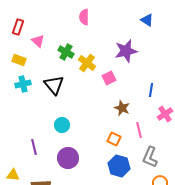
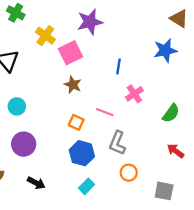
green cross: (66, 52) -> (16, 13), moved
pink square: (109, 78) -> (70, 53), size x1.5
brown star: (122, 108) -> (73, 85), moved
pink line: (139, 130) -> (105, 112), turned -56

